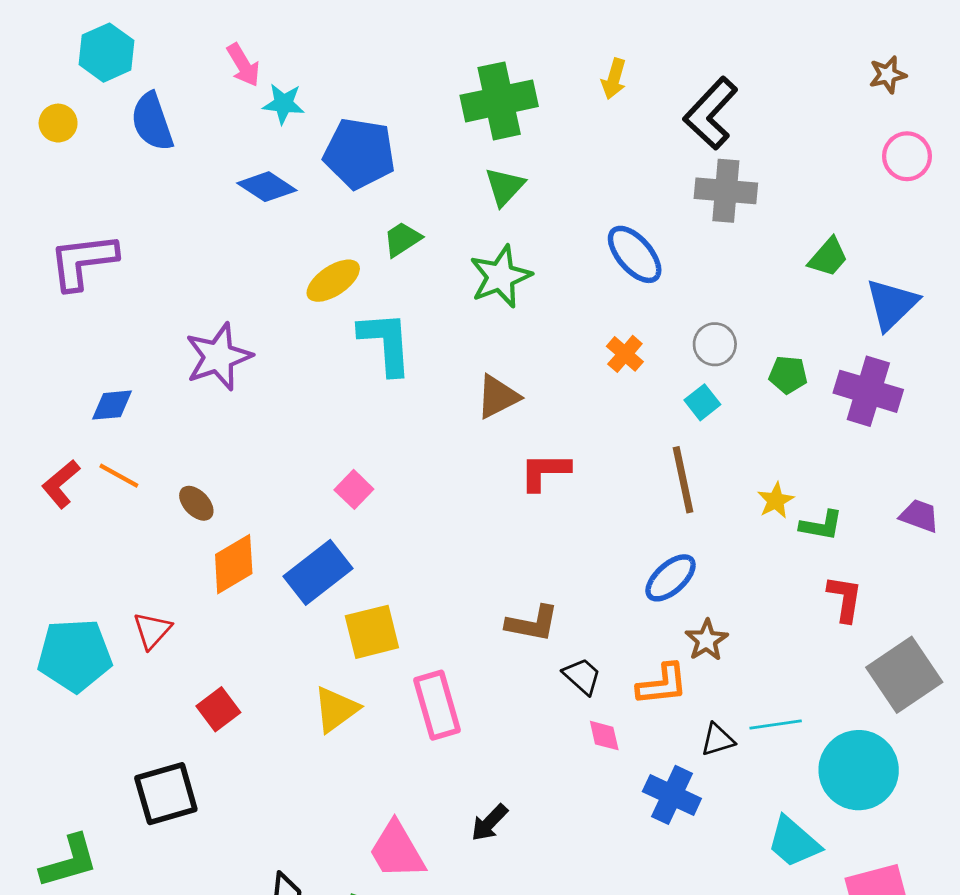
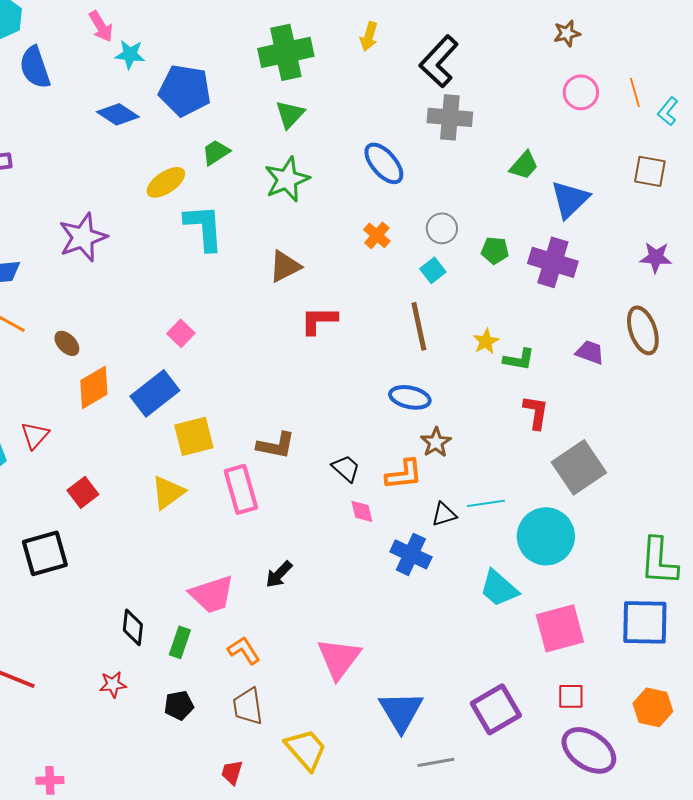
blue ellipse: (671, 578) -> (410, 397), turned 54
brown L-shape: (532, 624) -> (276, 445), moved
pink trapezoid: (397, 850) -> (212, 594), turned -78

